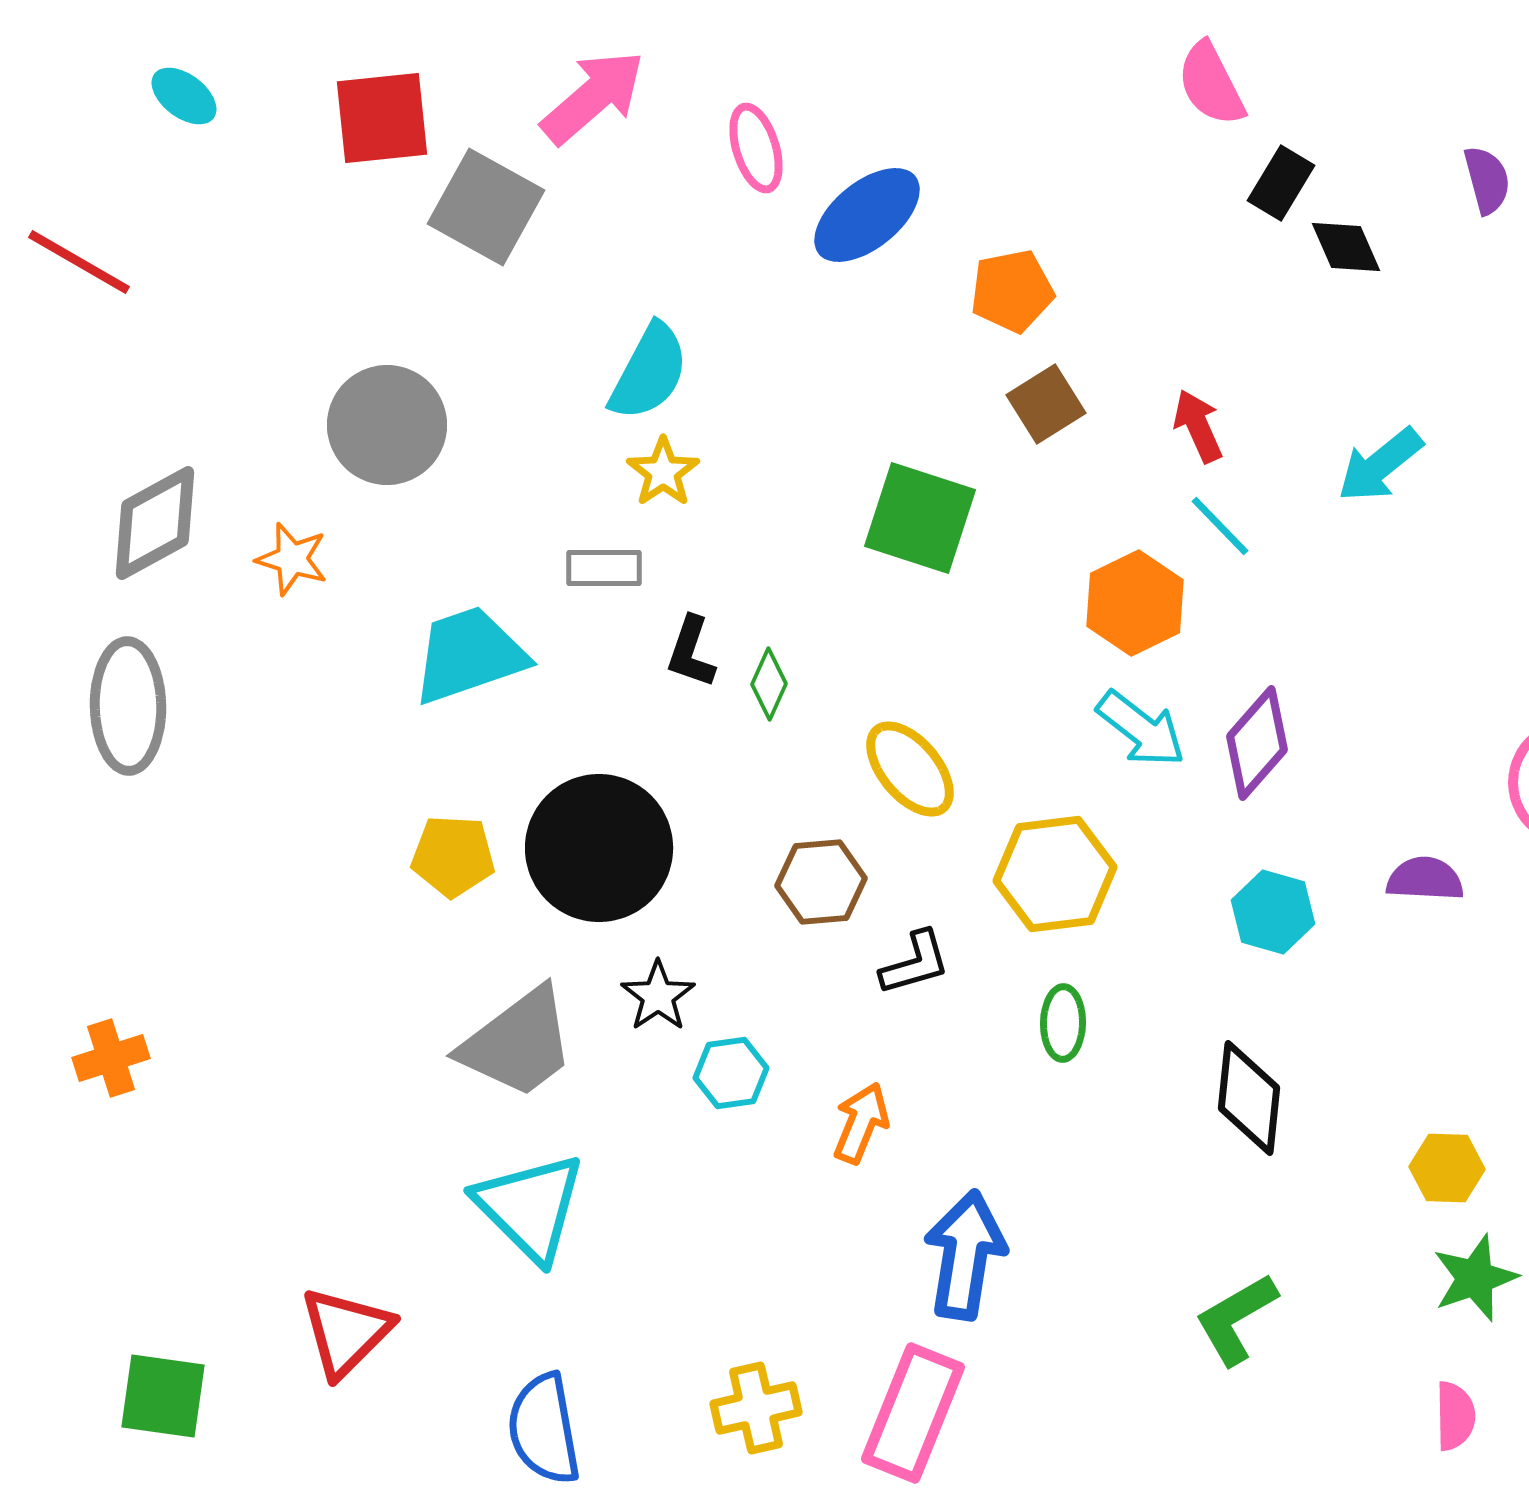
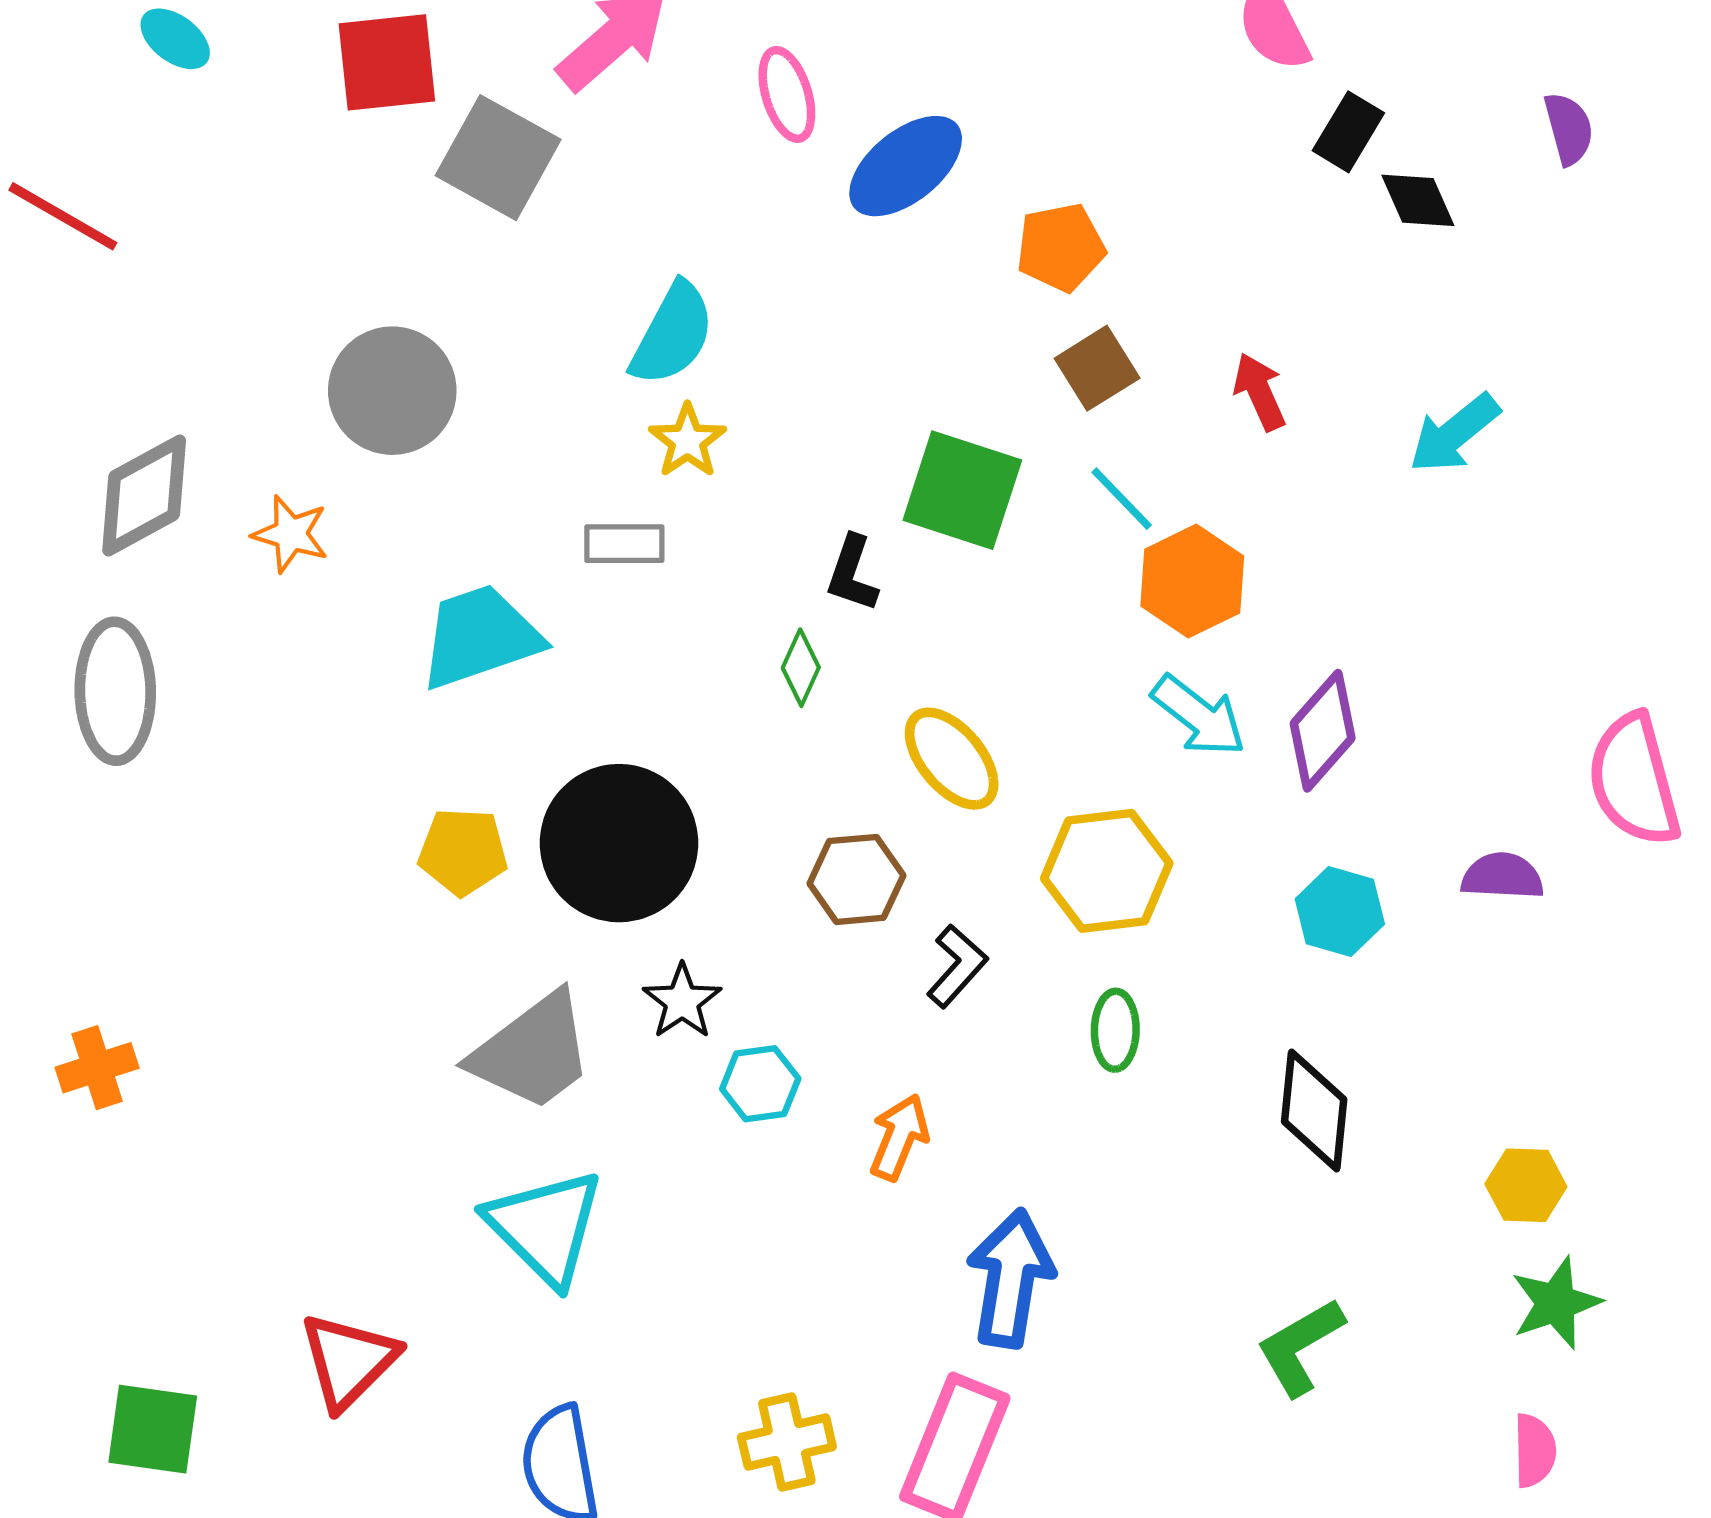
cyan line: (1220, 526) -> (1122, 499), moved
black L-shape: (691, 652) -> (852, 574), moved
black L-shape: (915, 963) -> (957, 966), turned -32

